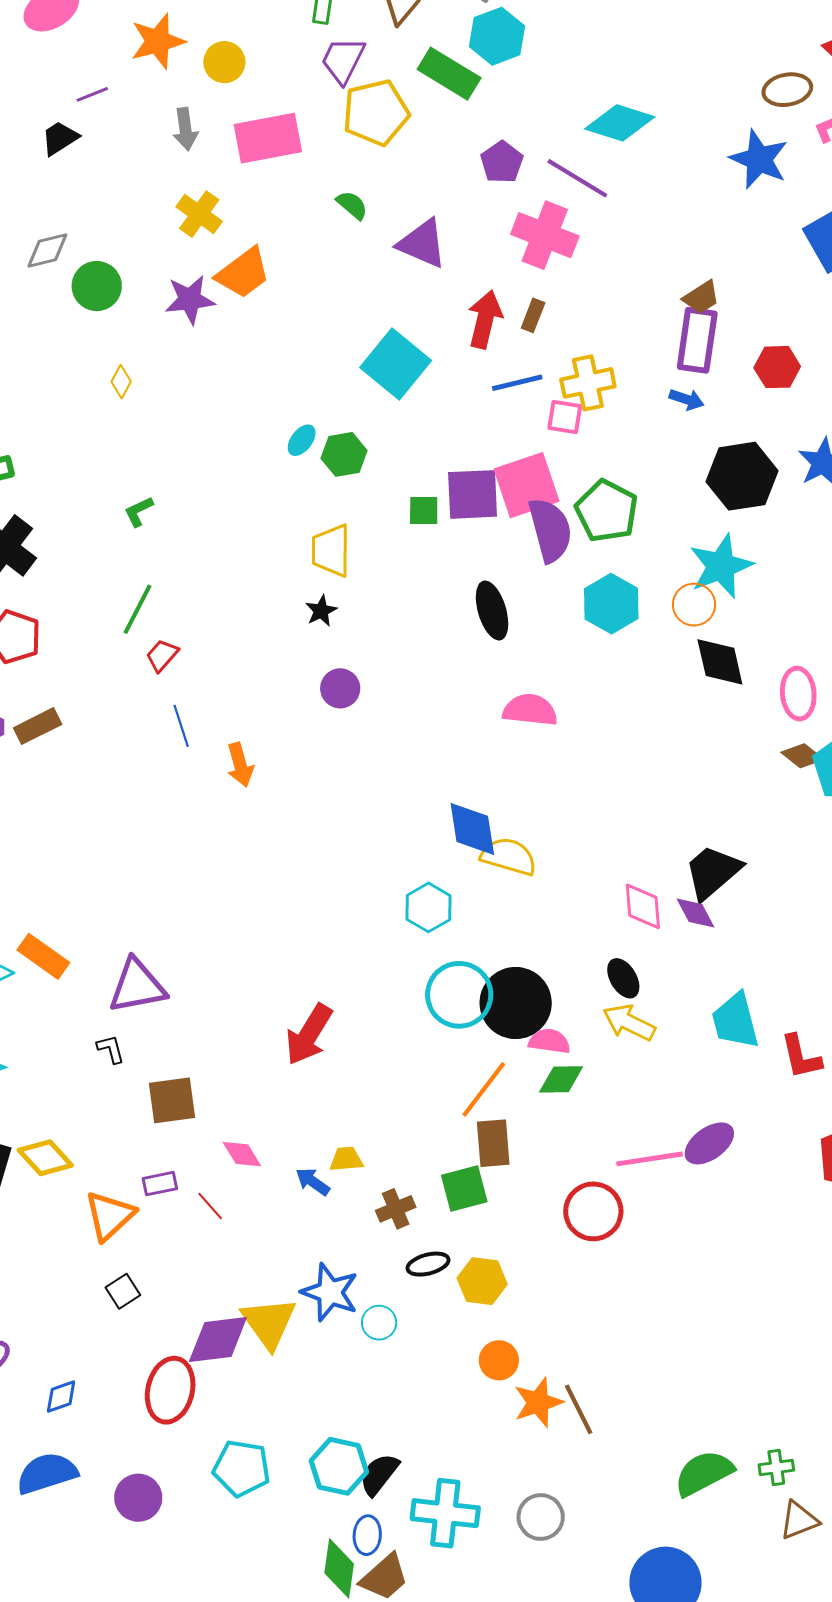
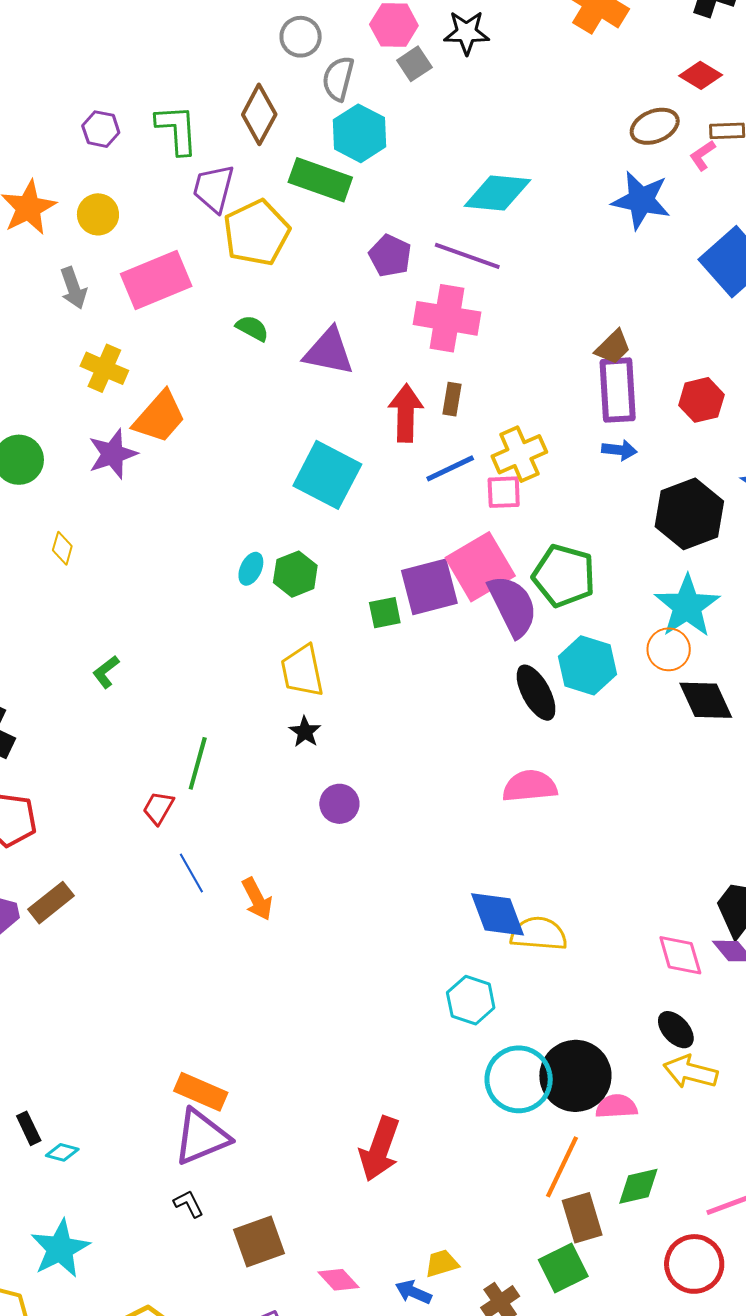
green line: (137, 609) -> (198, 763), moved
black ellipse: (492, 610) -> (536, 693), moved
orange rectangle: (43, 956) -> (201, 1092), moved
green diamond: (561, 1079) -> (638, 1186), moved

